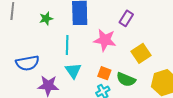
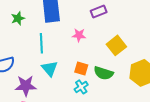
purple rectangle: (126, 18) -> (99, 11), turned 42
pink star: (105, 40) -> (79, 35), size x0.6

